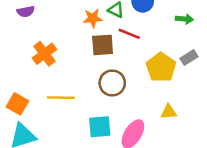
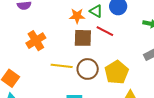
yellow pentagon: (161, 67) -> (117, 72), moved
yellow line: (61, 98) -> (62, 66), moved

